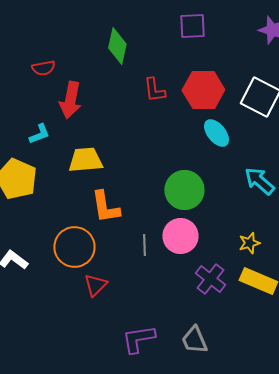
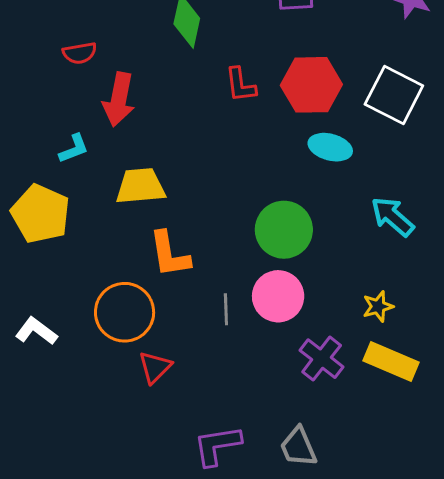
cyan ellipse: (216, 133) -> (330, 147), turned -36

